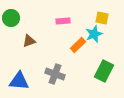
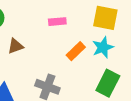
yellow square: (102, 18) -> (105, 18), size x1.5
cyan star: (94, 34) -> (103, 47), moved

